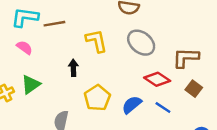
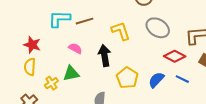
pink semicircle: (24, 48) -> (75, 48), moved
black arrow: (73, 68) -> (105, 55), size x1.5
green triangle: (31, 84) -> (71, 74), turned 30

